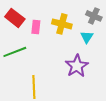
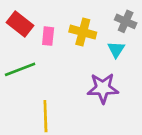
purple star: (77, 66) -> (103, 88), turned 30

